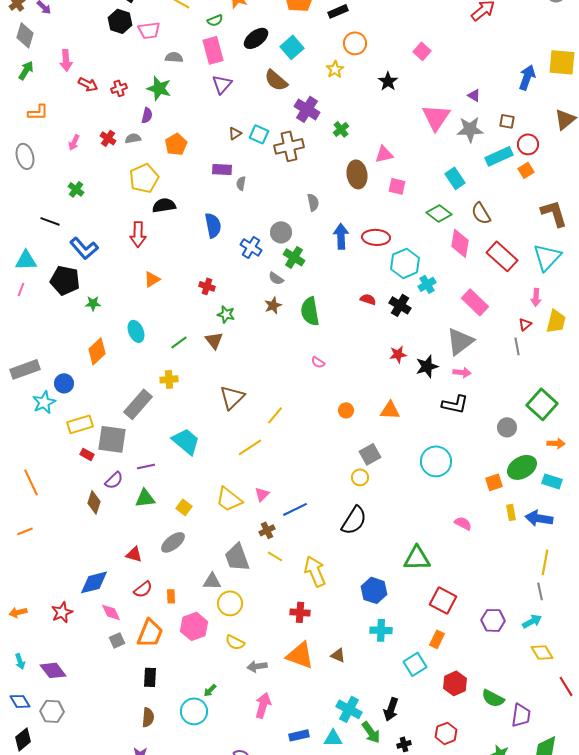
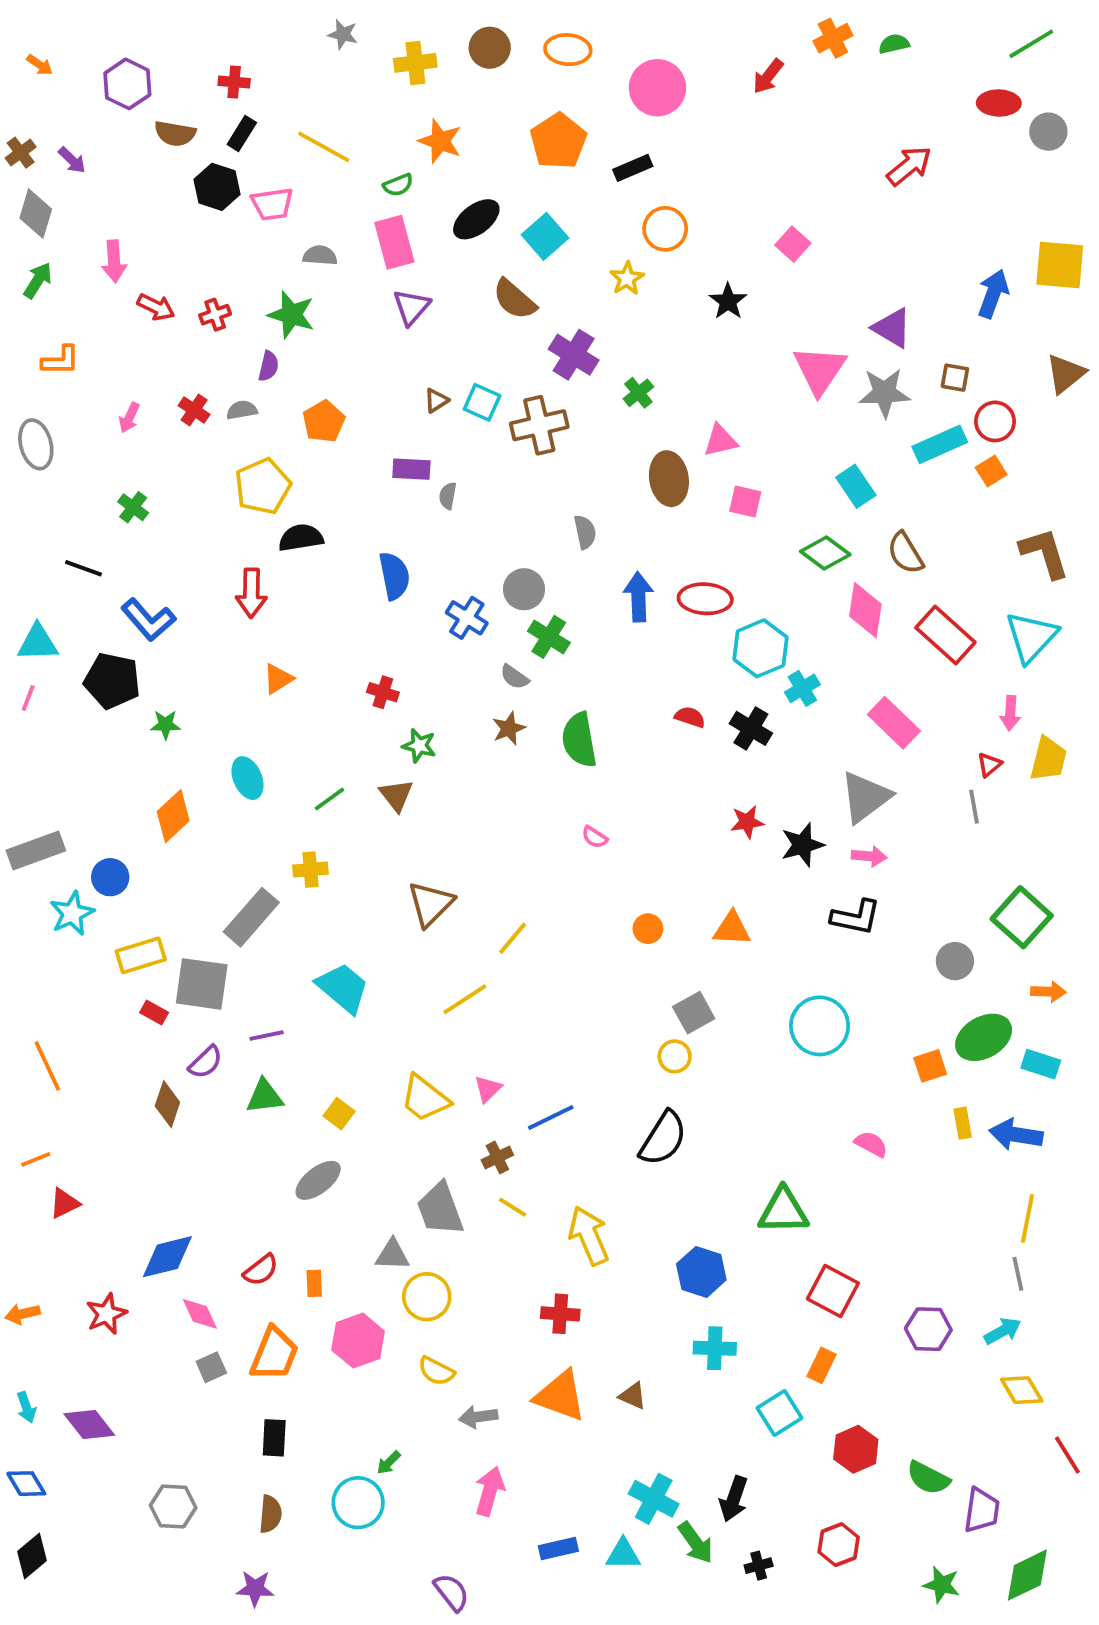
purple triangle: (474, 95) -> (892, 328), size x1.6
red triangle: (134, 554) -> (64, 1203), moved, turned -42
gray hexagon: (52, 711) -> (173, 1506), moved

